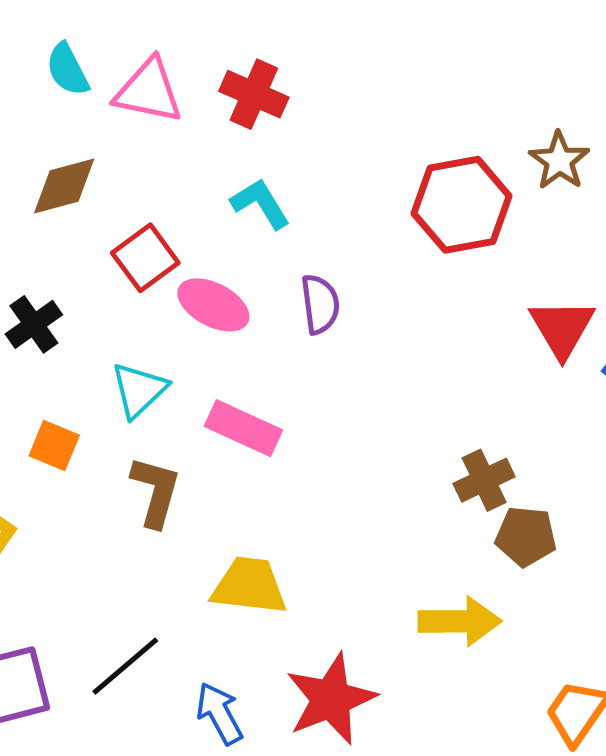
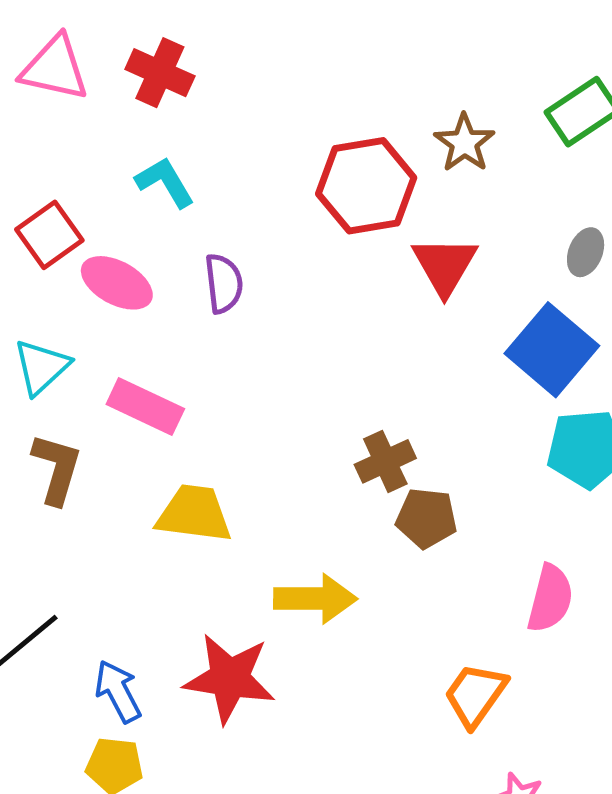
red triangle: (562, 328) -> (445, 265), moved
yellow trapezoid: (249, 586) -> (194, 514), moved
yellow arrow: (460, 621) -> (315, 599), moved
red star: (331, 699) -> (229, 678), turned 30

